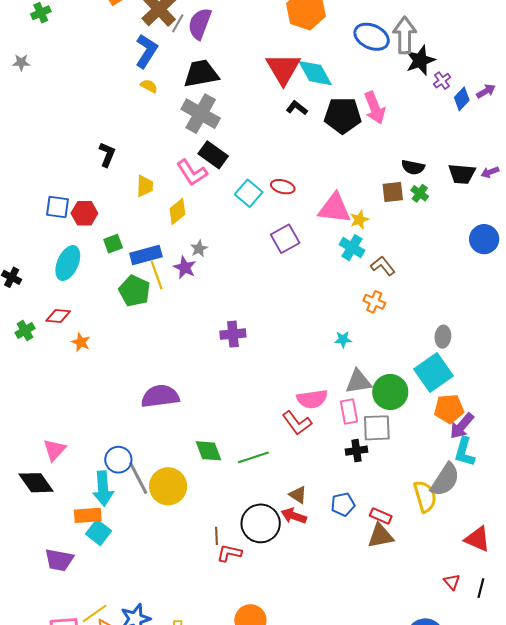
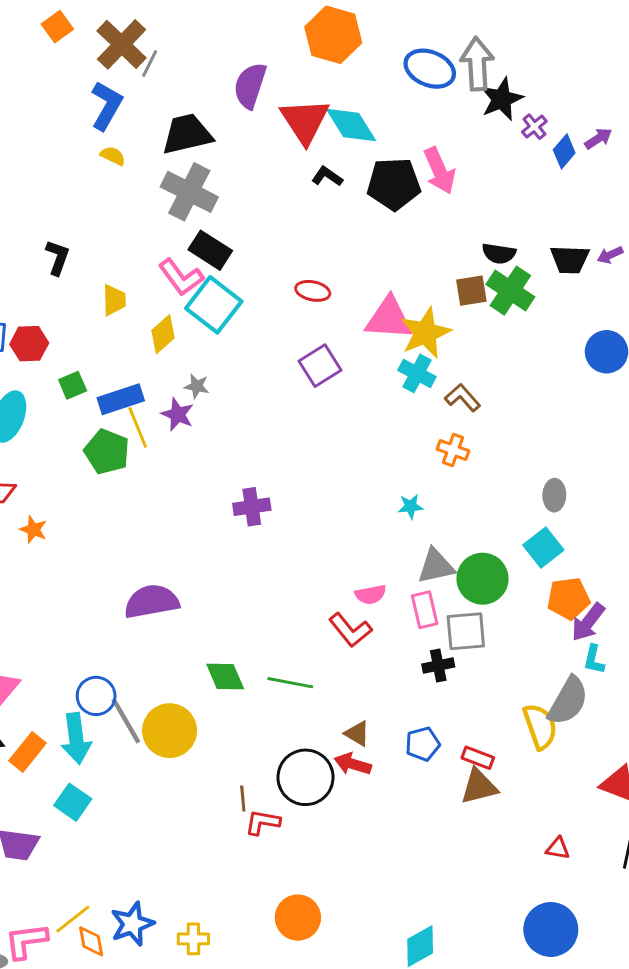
purple semicircle: (200, 24) -> (250, 86), moved
cyan square: (249, 193) -> (214, 305), moved, size x1.4
green cross: (420, 193) -> (510, 291), size x1.8
yellow star: (359, 220) -> (425, 333), size x1.8
gray star: (199, 249) -> (197, 386), turned -30
cyan square: (433, 373) -> (543, 547), size x0.7
pink semicircle: (312, 399) -> (371, 595), size x0.7
cyan L-shape: (465, 452) -> (594, 660), size x0.7
green line: (253, 457) -> (290, 683), turned 32
orange rectangle: (88, 515) -> (28, 752), moved, turned -44
red triangle: (452, 582) -> (558, 848), moved, turned -36

